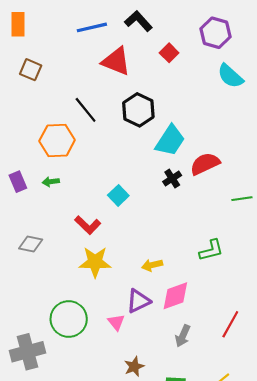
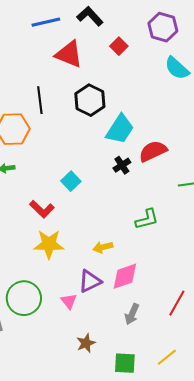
black line: (86, 110) -> (40, 100), turned 32
green L-shape: (211, 250) -> (147, 219), moved

